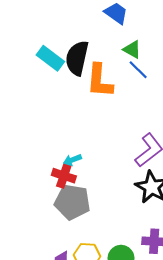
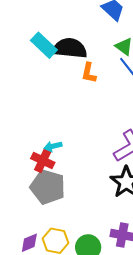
black semicircle: (77, 58) -> (70, 48), turned 76
orange L-shape: (100, 81) -> (89, 73), size x0.6

